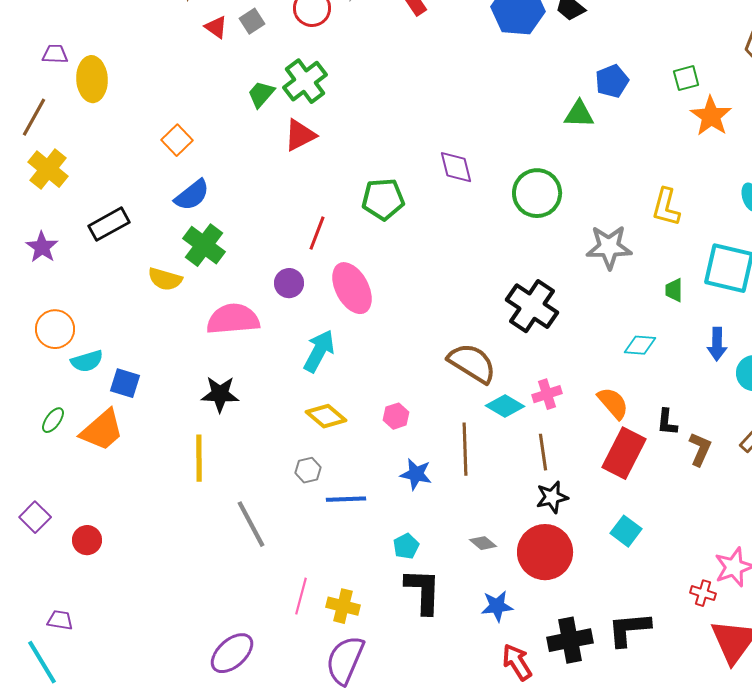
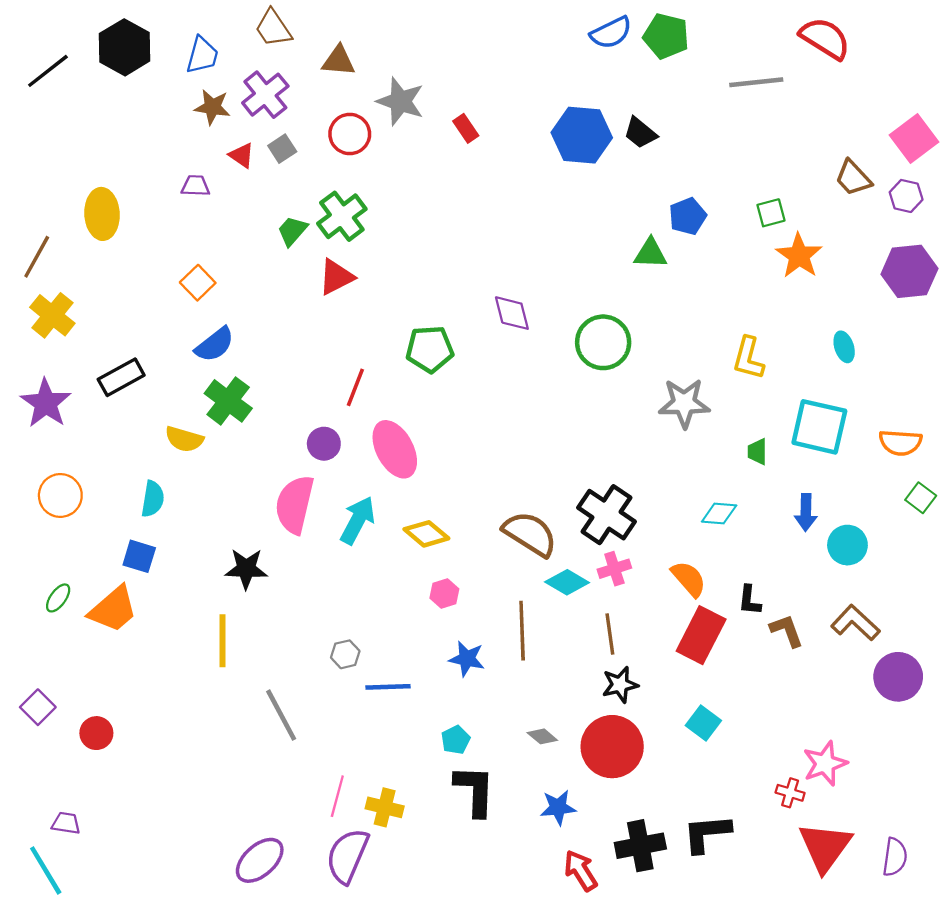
purple trapezoid: (55, 54) -> (195, 186), moved
purple star: (42, 247) -> (46, 403), size x1.4
black cross: (532, 306) -> (607, 515), moved
pink semicircle: (233, 319) -> (295, 504), moved, turned -72
cyan semicircle: (87, 361) -> (153, 499), moved, turned -64
yellow diamond: (326, 416) -> (426, 534), moved
brown L-shape: (700, 449) -> (787, 631), turned -44
purple semicircle: (345, 660) -> (347, 856), moved

